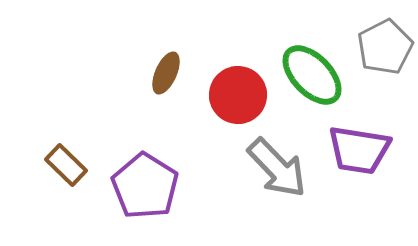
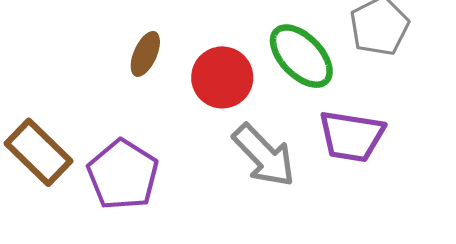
brown rectangle: (66, 165) -> (38, 152), size x1.5

